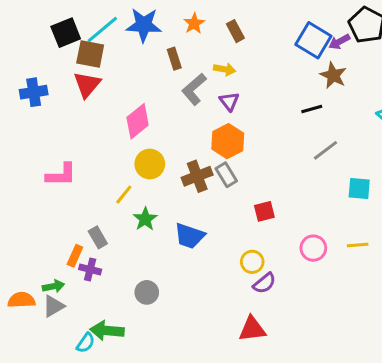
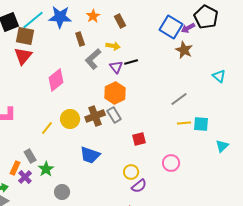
black line: (312, 109) -> (131, 62), moved
yellow circle: (150, 164) -> (70, 119), moved
green star: (145, 219) -> (46, 169), moved
yellow line: (358, 245) -> (184, 123), moved
purple cross: (90, 269) -> (25, 177), turned 32

